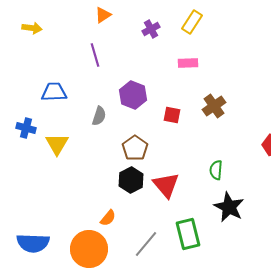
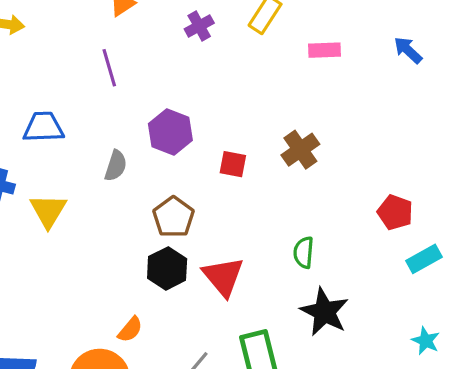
pink rectangle: (188, 63) -> (324, 50), moved

